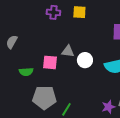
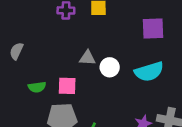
pink square: (50, 62) -> (67, 86), moved

